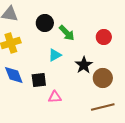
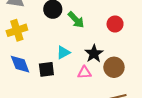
cyan triangle: (55, 55) -> (63, 52), moved
pink triangle: (55, 97) -> (84, 73), moved

